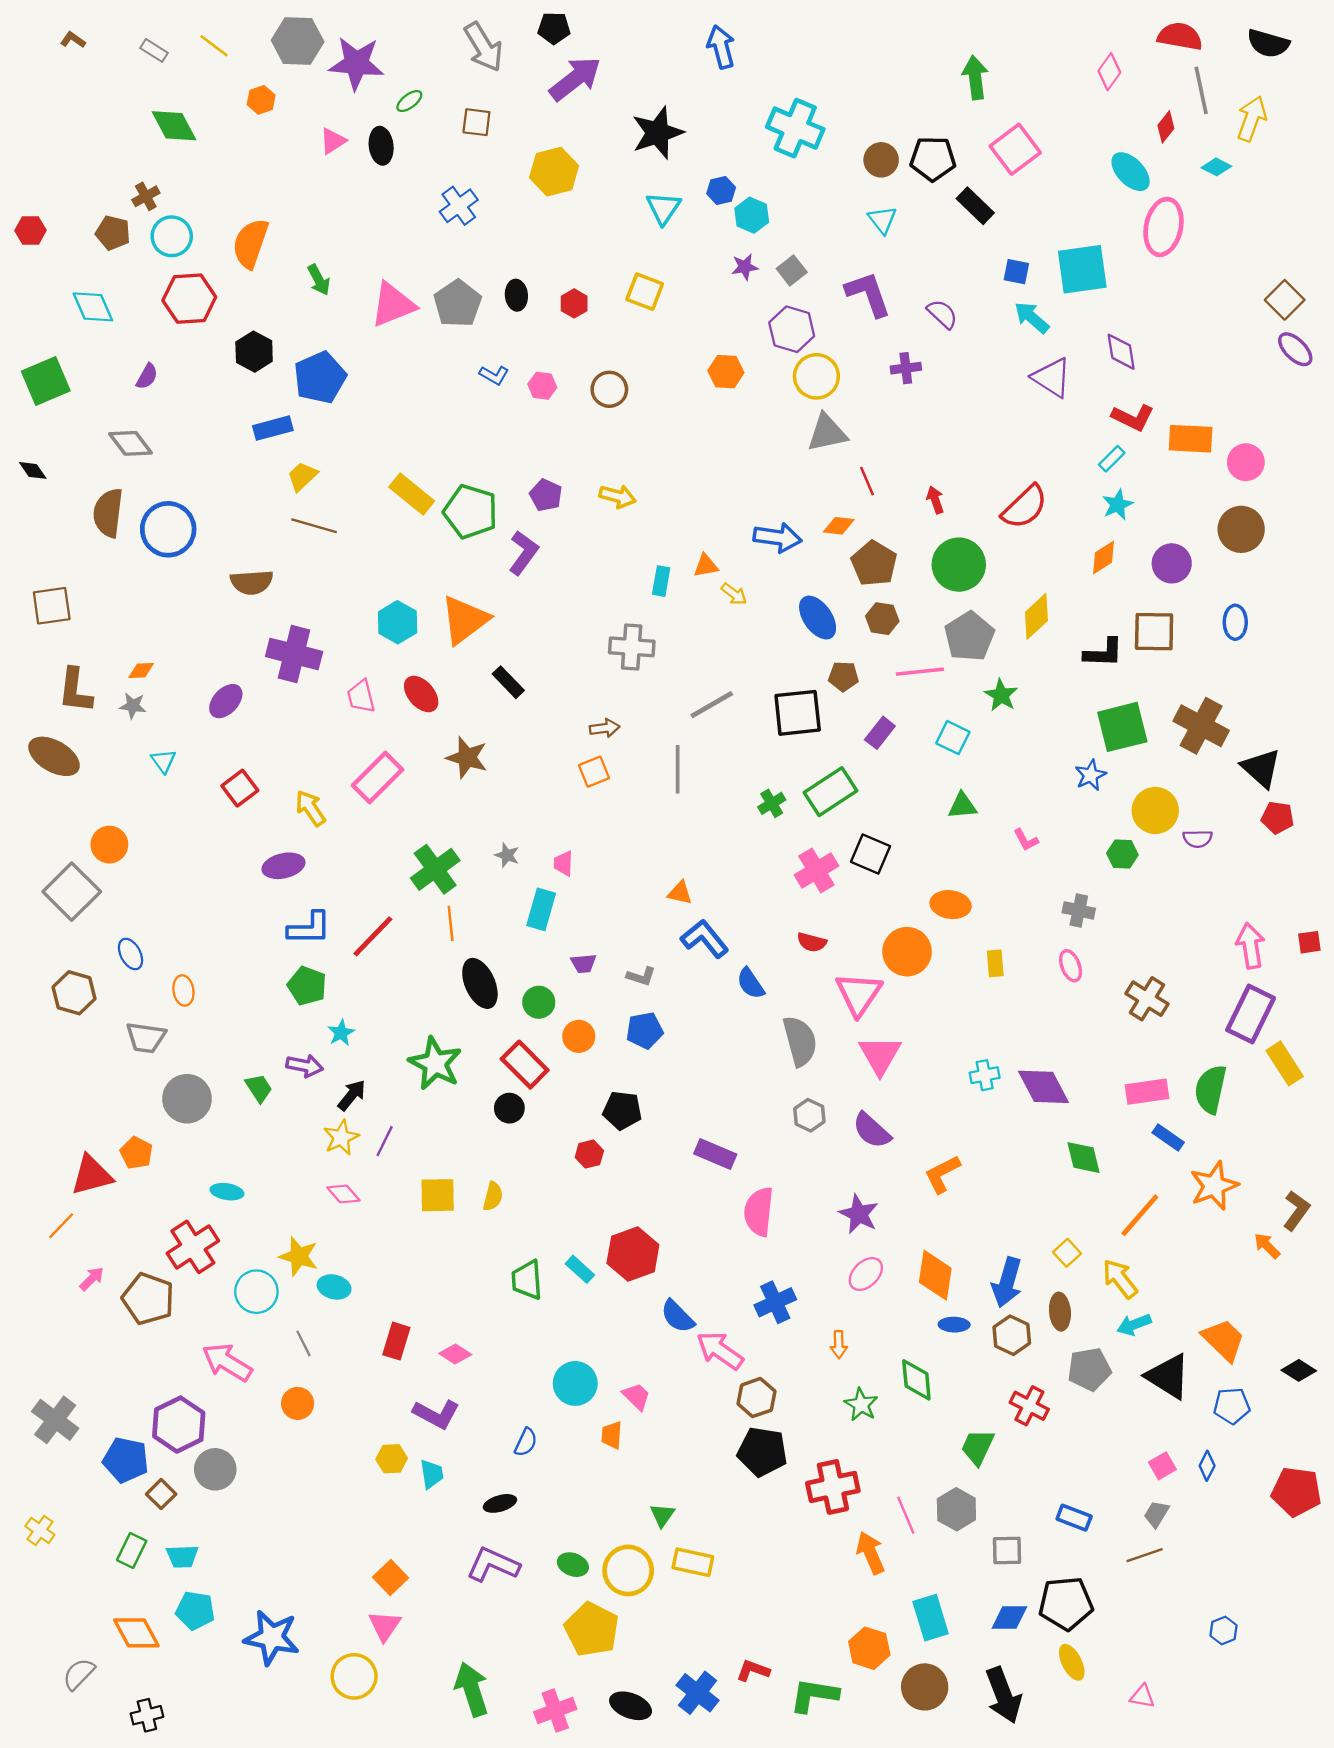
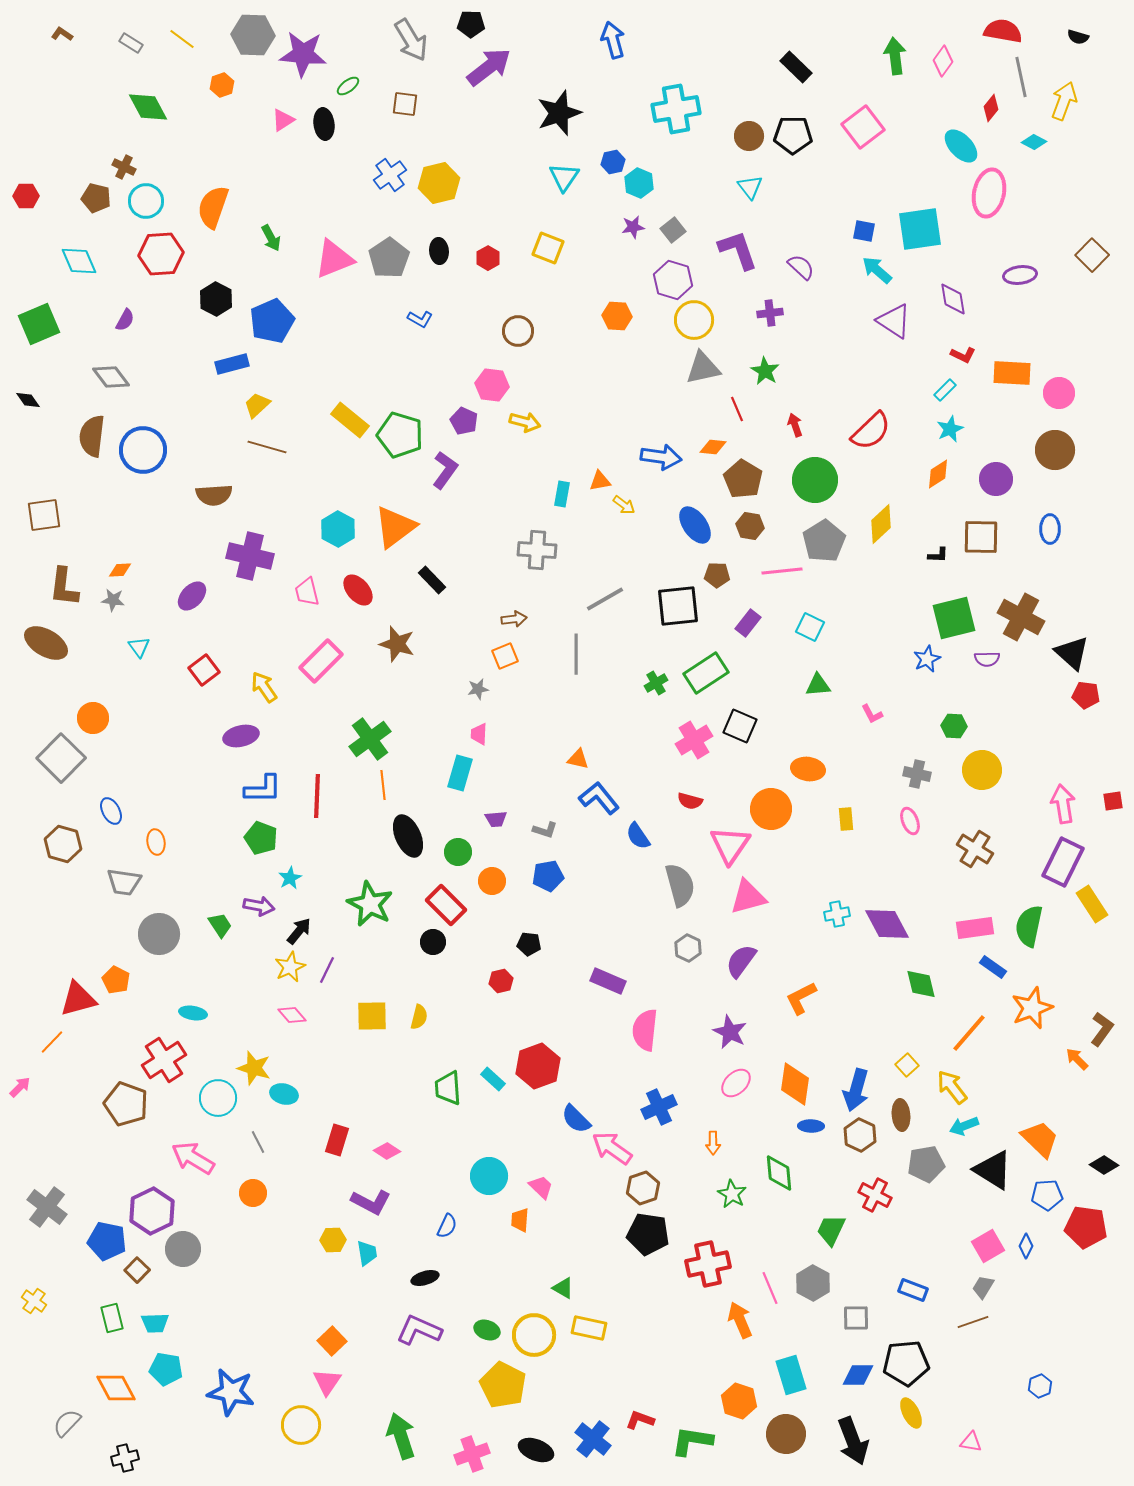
black semicircle: (1268, 43) -> (1078, 37), size x0.6
green arrow: (975, 78) -> (895, 56), moved
cyan cross: (795, 128) -> (676, 109), turned -33
yellow hexagon: (554, 172) -> (439, 183), moved
brown cross: (146, 196) -> (124, 167), turned -35
black rectangle: (975, 206) -> (796, 67), moved
purple ellipse: (1295, 349) -> (1020, 275), moved, turned -52
pink hexagon: (542, 386) -> (492, 385), moved, size x1.4
red L-shape: (1133, 418) -> (963, 355), size x0.7
black L-shape: (1103, 653) -> (938, 555), size x0.6
green star: (1001, 695) -> (765, 371), moved
yellow circle: (1155, 810) -> (982, 770), moved
purple semicircle: (1198, 839) -> (987, 659), moved
gray star: (507, 855) -> (478, 689), moved, turned -30
red line: (373, 936) -> (317, 796), turned -42
pink triangle: (880, 1055) -> (748, 897), turned 45
black pentagon: (622, 1110) -> (529, 944), size x0.7
purple semicircle: (872, 1130) -> (741, 961), turned 84
pink arrow: (92, 1279) -> (20, 1087), moved
pink square: (1162, 1466) -> (988, 1246), size x1.4
red pentagon: (1296, 1492) -> (1086, 1227), moved
green triangle: (662, 1515) -> (563, 1288), turned -35
green rectangle: (132, 1550) -> (112, 1318), turned -40

